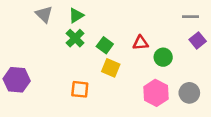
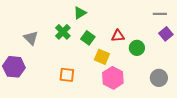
gray triangle: (44, 14) -> (31, 38), moved
green triangle: (76, 15) -> (80, 13), moved
yellow square: (111, 68) -> (102, 57), moved
pink hexagon: (156, 93) -> (113, 78), moved

